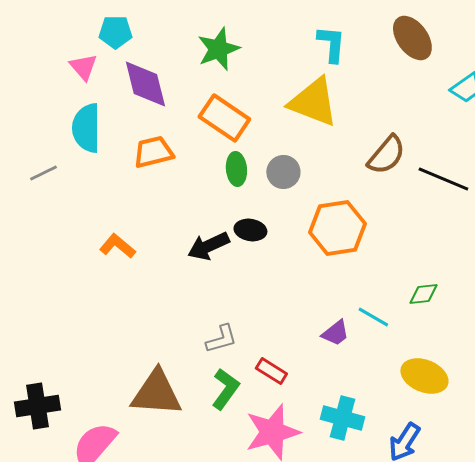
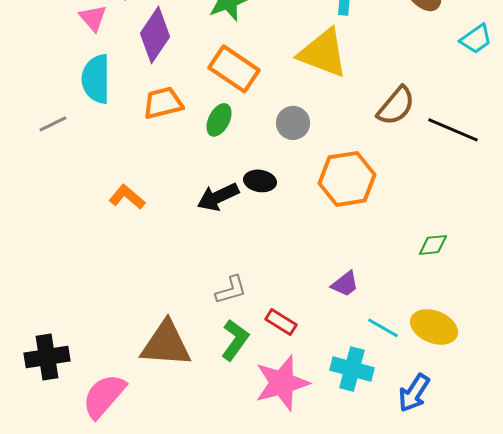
purple diamond: (145, 84) -> (155, 35), turned 48
green ellipse: (236, 169) -> (219, 120), moved, turned 32
cyan line: (373, 317) -> (383, 328), moved

